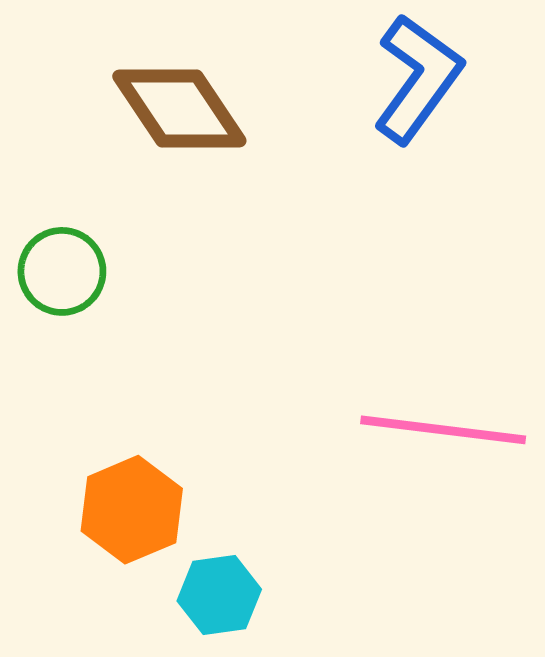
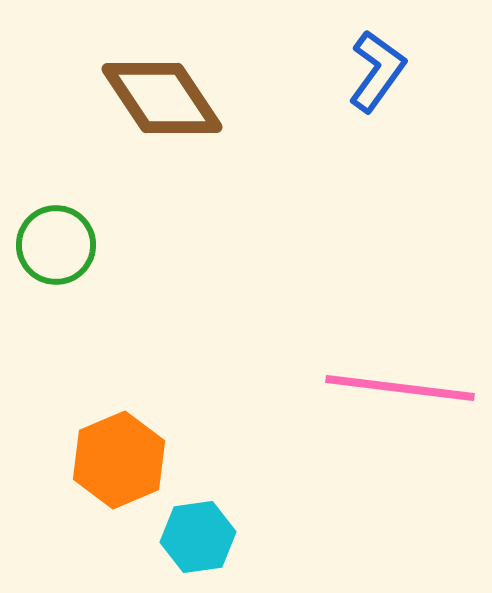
blue L-shape: (418, 79) -> (377, 71), size x0.7

